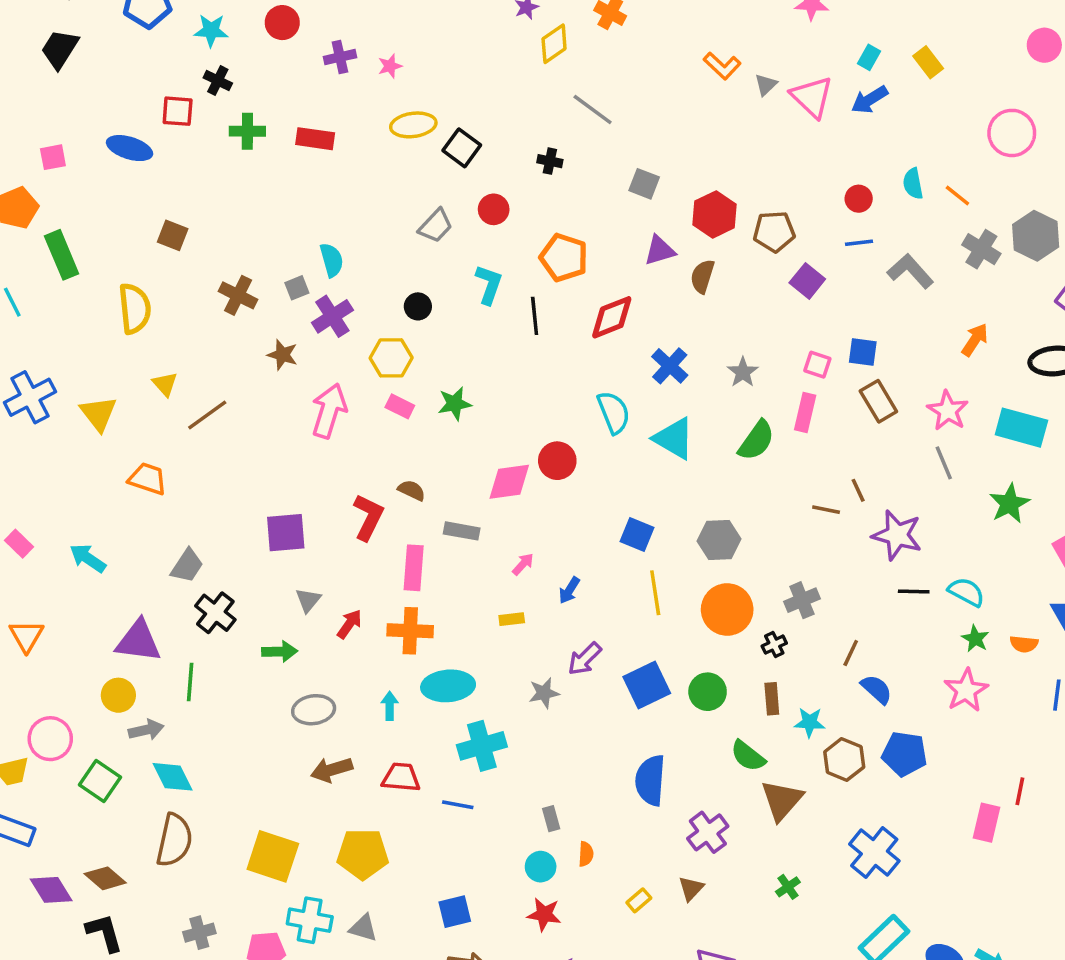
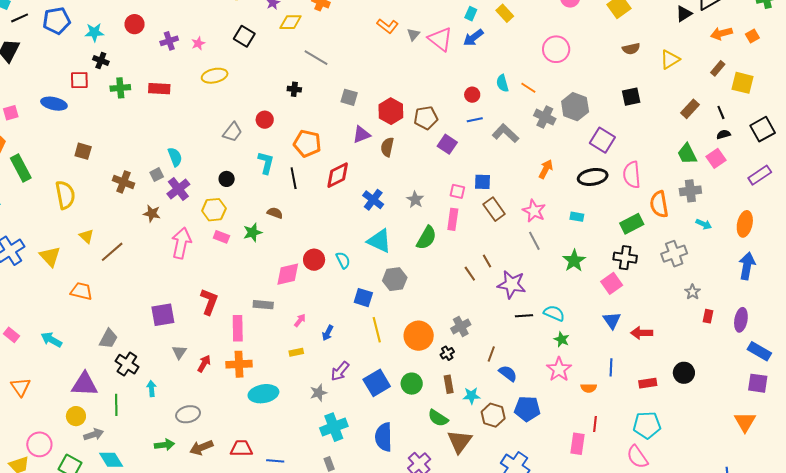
yellow diamond: (554, 44) -> (291, 22), turned 40
black square: (462, 148) -> (244, 36), moved
cyan semicircle: (614, 412) -> (343, 260), moved, size x0.7
cyan rectangle: (1021, 428) -> (577, 217), size x0.5
brown semicircle: (412, 490) -> (275, 213), moved
brown line: (826, 510) -> (470, 274), turned 49
gray hexagon: (719, 540) -> (395, 279), moved
orange semicircle: (1024, 644) -> (589, 388), moved
green arrow: (280, 651) -> (164, 445), moved
cyan arrow: (390, 706) -> (152, 389), moved
cyan cross: (482, 746) -> (334, 427), moved

